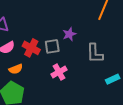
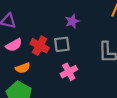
purple star: (69, 34) -> (72, 21), moved

